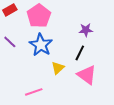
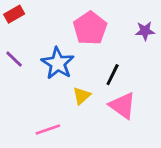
pink pentagon: (39, 16) -> (90, 28), moved
purple star: (86, 30) -> (145, 31), moved

